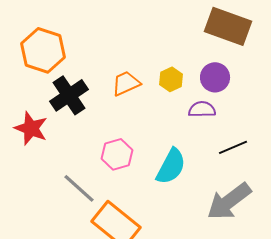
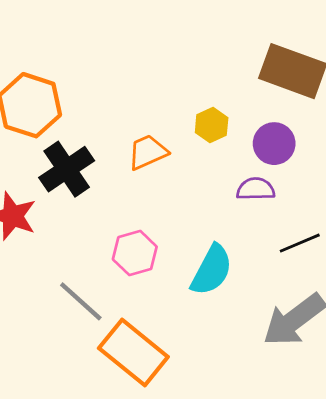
yellow hexagon: (171, 79) -> (212, 125), moved

